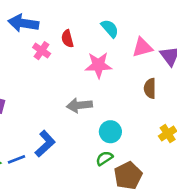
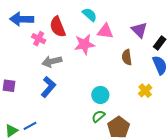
red semicircle: (67, 39) -> (58, 27), size x1.5
pink triangle: (142, 47) -> (105, 31), moved, turned 30
gray arrow: (79, 105) -> (52, 61), moved
blue L-shape: (45, 144) -> (48, 87), moved

